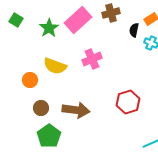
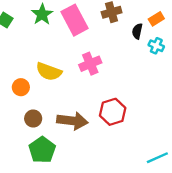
pink rectangle: (78, 20) -> (75, 20), turned -76
green star: (49, 28) -> (42, 14), moved
red hexagon: (128, 102) -> (113, 112), moved

